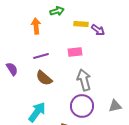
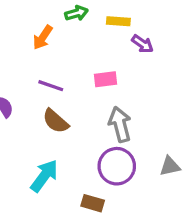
yellow rectangle: (81, 24) -> (118, 21), moved
orange arrow: (36, 26) -> (43, 37), turned -140
purple line: (41, 56) -> (51, 86), turned 35

